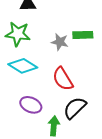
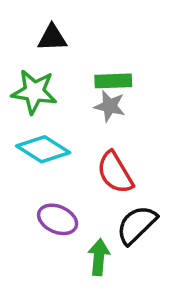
green rectangle: (83, 35) -> (113, 81), moved

